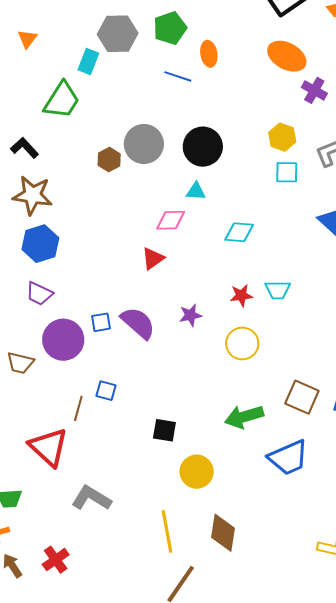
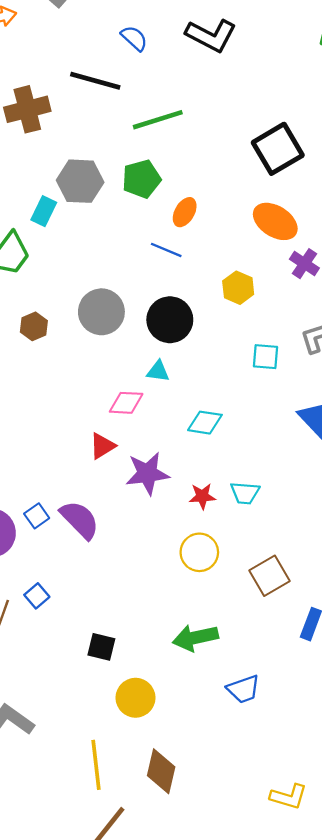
orange ellipse: (209, 54) -> (185, 212), turned 35
blue line: (178, 76) -> (166, 250), moved
yellow hexagon: (282, 137) -> (238, 288), moved
brown hexagon: (109, 160) -> (34, 326), moved
purple star: (190, 315) -> (147, 473), moved, size x1.6
blue square: (101, 322) -> (37, 516), turned -30
blue square: (106, 391) -> (37, 596), turned 30
brown square: (302, 397) -> (270, 576), moved, turned 32
blue trapezoid: (288, 458) -> (243, 689), size x0.7

